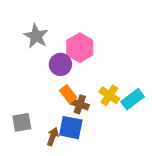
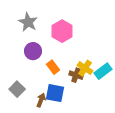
purple circle: (60, 64) -> (33, 51), moved
brown cross: (80, 104) -> (76, 75), moved
gray square: (22, 122) -> (17, 89), turned -35

